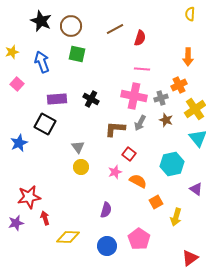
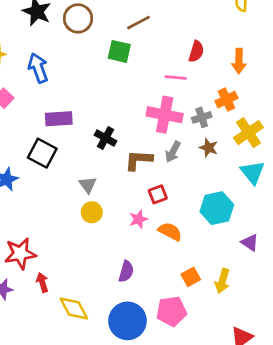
red semicircle: (140, 38) -> (196, 51), moved
green square: (77, 54) -> (119, 51), moved
black cross: (91, 99) -> (105, 138), moved
red square: (129, 154) -> (158, 194), turned 32
orange square: (156, 202) -> (191, 277), moved
yellow diamond: (68, 237) -> (74, 309), turned 60
pink pentagon: (139, 239) -> (171, 311), turned 30
blue circle: (107, 246) -> (127, 321), size x1.4

